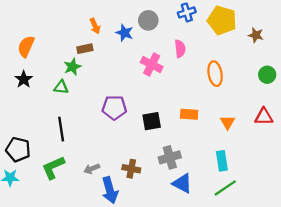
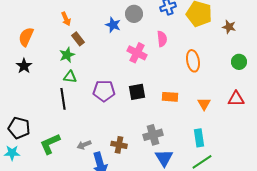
orange arrow: (95, 26) -> (66, 19), moved
brown rectangle: (85, 49) -> (78, 39), turned 64
green triangle: (61, 87) -> (70, 77), moved
black square: (152, 121) -> (137, 92), moved
black line: (61, 129) -> (63, 99), moved
blue triangle: (182, 183) -> (164, 158), turned 30

